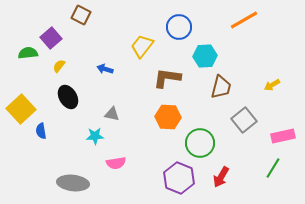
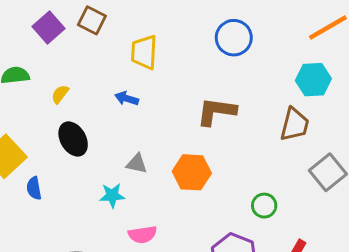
purple square: (51, 38) -> (48, 28), moved
yellow trapezoid: (142, 46) -> (144, 52), moved, turned -35
cyan hexagon: (205, 56) -> (313, 80), moved
orange hexagon: (168, 117) -> (192, 172), moved
green circle: (200, 143) -> (264, 206), size x0.6

